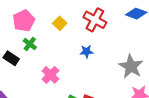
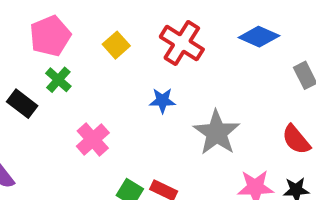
gray star: (131, 66) -> (217, 133), moved

